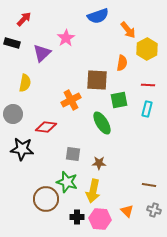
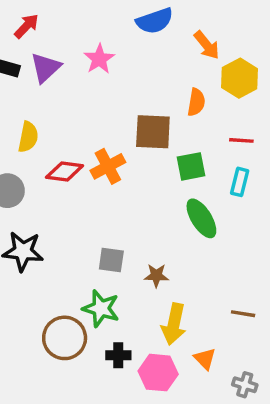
purple triangle: (42, 53) -> (46, 68), moved
green ellipse: (102, 123) -> (201, 218), moved
red diamond: (46, 127) -> (65, 172), moved
yellow arrow: (93, 191) -> (174, 324), moved
gray cross: (154, 210) -> (245, 385), moved
black cross: (77, 217) -> (118, 355), moved

